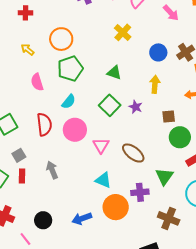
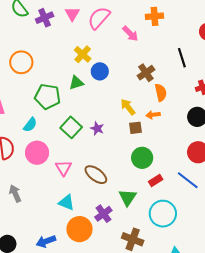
blue circle: (158, 52) -> (100, 71), moved
green pentagon: (70, 69) -> (48, 97), moved, turned 30
green triangle: (114, 73) -> (76, 83), moved, turned -35
yellow arrow: (155, 84) -> (128, 107), moved, turned -42
brown square: (169, 117) -> (136, 128), moved
purple cross: (140, 192) -> (103, 214), turned -30

